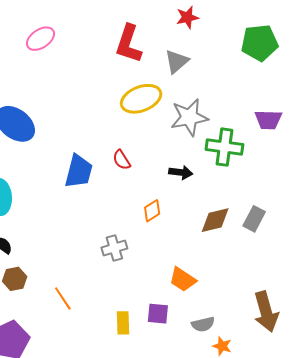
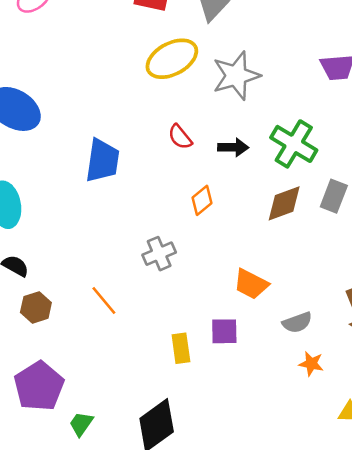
green cross: (224, 147) -> (294, 144), moved, turned 30
red semicircle: (122, 160) -> (180, 137), moved
orange line: (63, 298) -> (104, 301), moved
gray semicircle: (203, 324) -> (297, 323), moved

